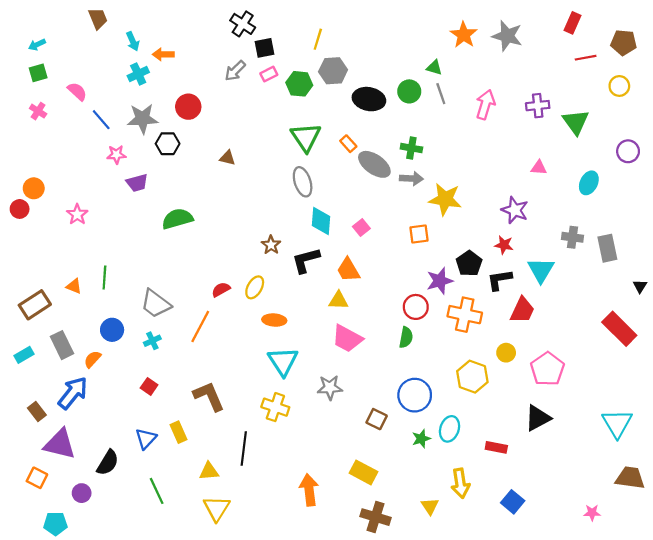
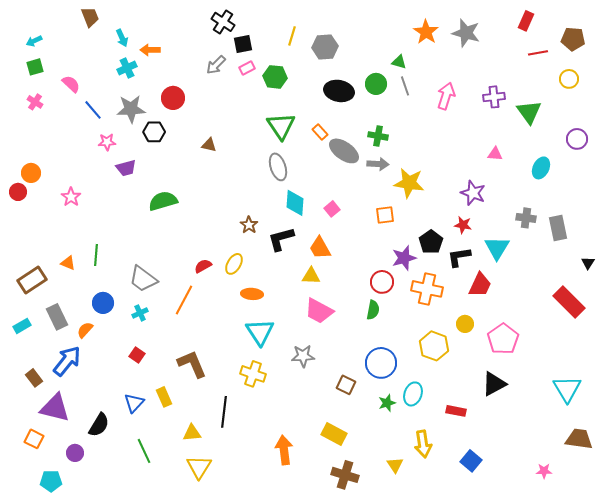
gray hexagon: (333, 71) -> (325, 47), moved

